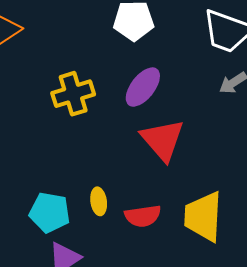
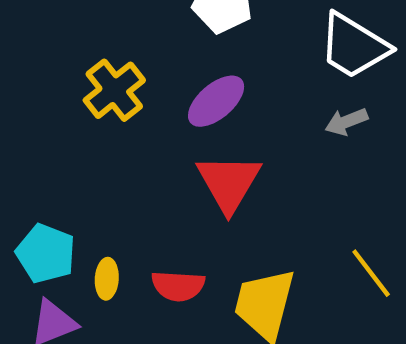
yellow cross: (73, 94) -> (114, 90), turned -33
yellow ellipse: (99, 201) -> (107, 279), moved

